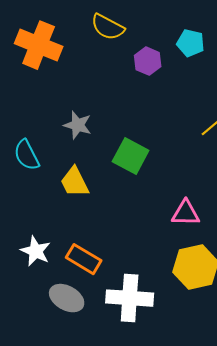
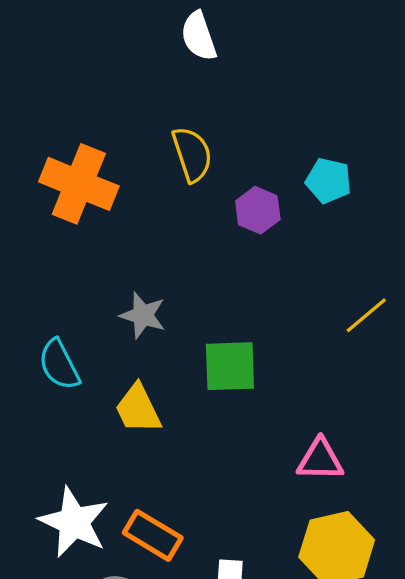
yellow semicircle: (108, 27) -> (192, 154), turned -136
green square: (131, 156) -> (230, 366), turned -30
white star: (36, 251) -> (74, 522), size x1.4

